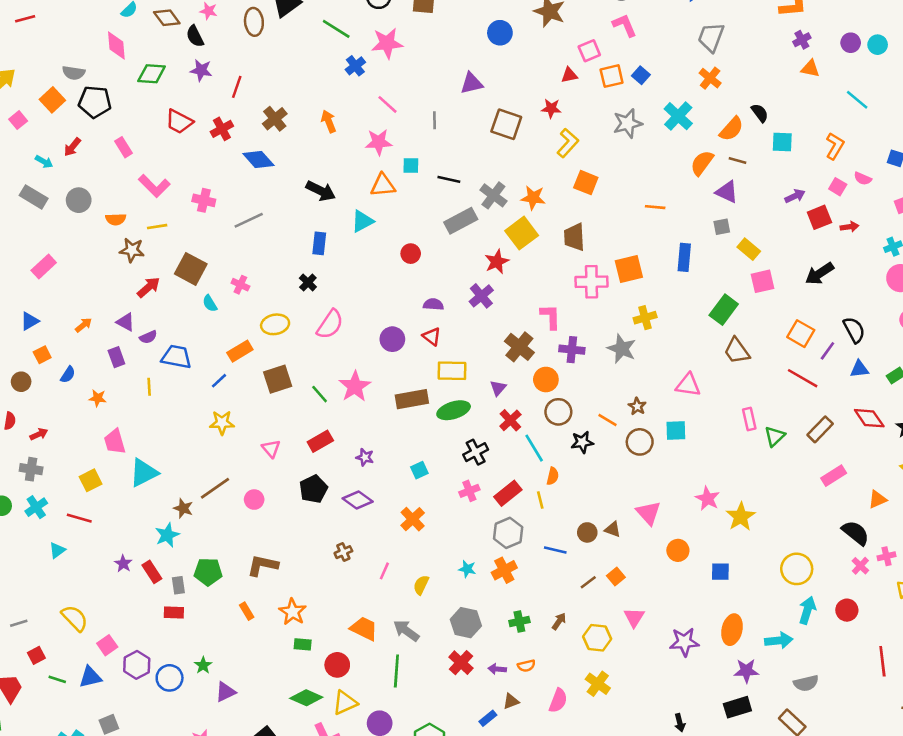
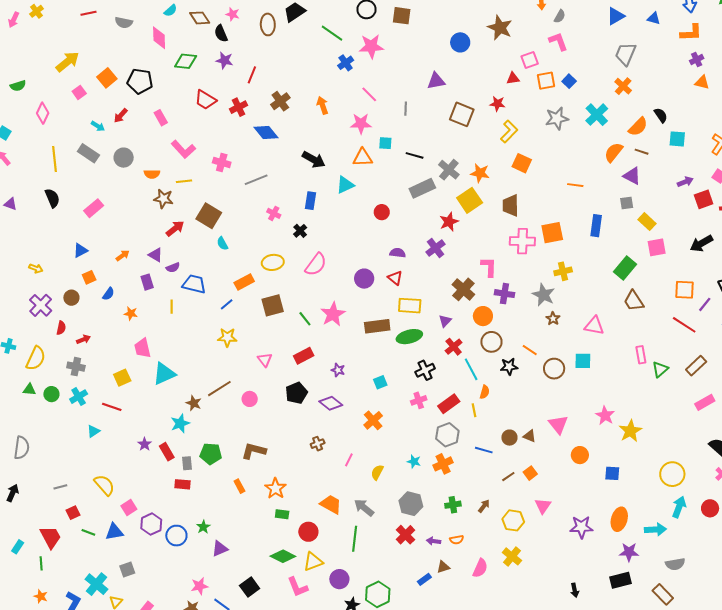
gray semicircle: (74, 73) -> (124, 22), moved
pink cross: (240, 285) -> (274, 213), moved
orange square: (801, 334) -> (684, 290), turned -30
brown star: (637, 406) -> (553, 319), moved

